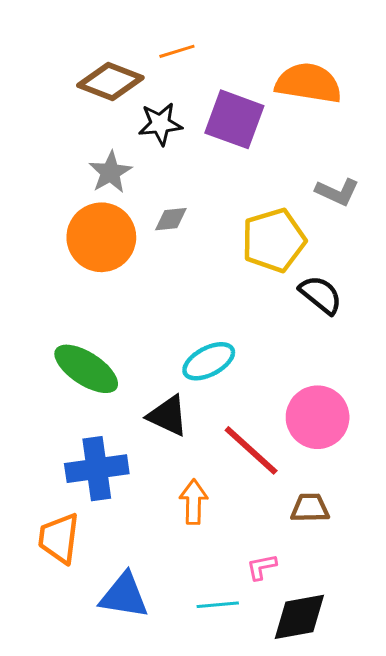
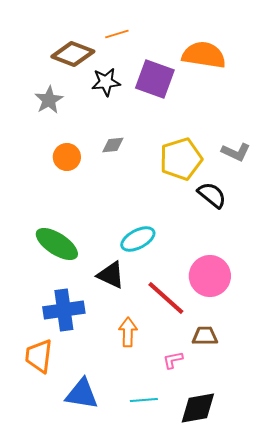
gray star: (110, 172) -> (49, 100), moved
gray L-shape: (337, 192) -> (236, 152), moved
orange circle: (101, 237) -> (67, 157), size x0.6
pink L-shape: (262, 567) -> (173, 360), moved

